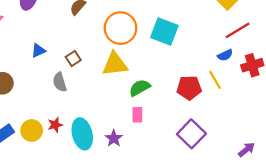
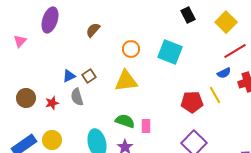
orange circle: (120, 28) -> (131, 49), size x0.6
blue triangle: (38, 51) -> (69, 76), moved
green semicircle: (140, 88) -> (125, 121), moved, turned 48
red star: (55, 125) -> (52, 103), moved

